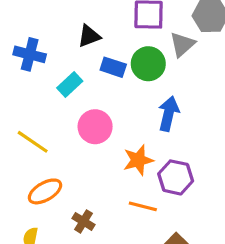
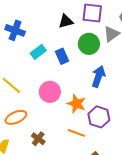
black triangle: (89, 36) -> (66, 21), moved
blue rectangle: (113, 67) -> (62, 56), moved, turned 42
pink circle: (95, 127) -> (50, 92), moved
orange star: (138, 160) -> (76, 104), turned 30

